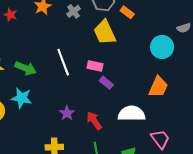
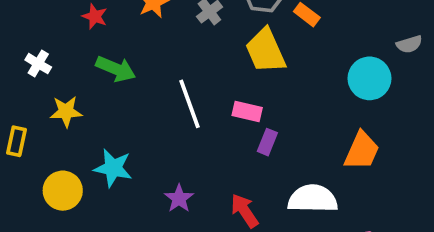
green arrow: (26, 68) -> (116, 69), moved
purple rectangle: (106, 83) -> (267, 142), turned 72
purple star: (67, 113) -> (179, 198), moved

